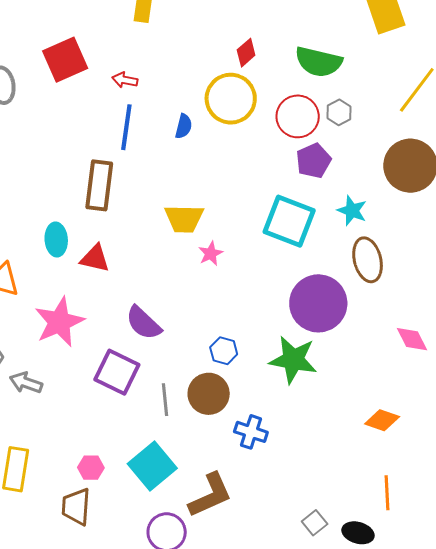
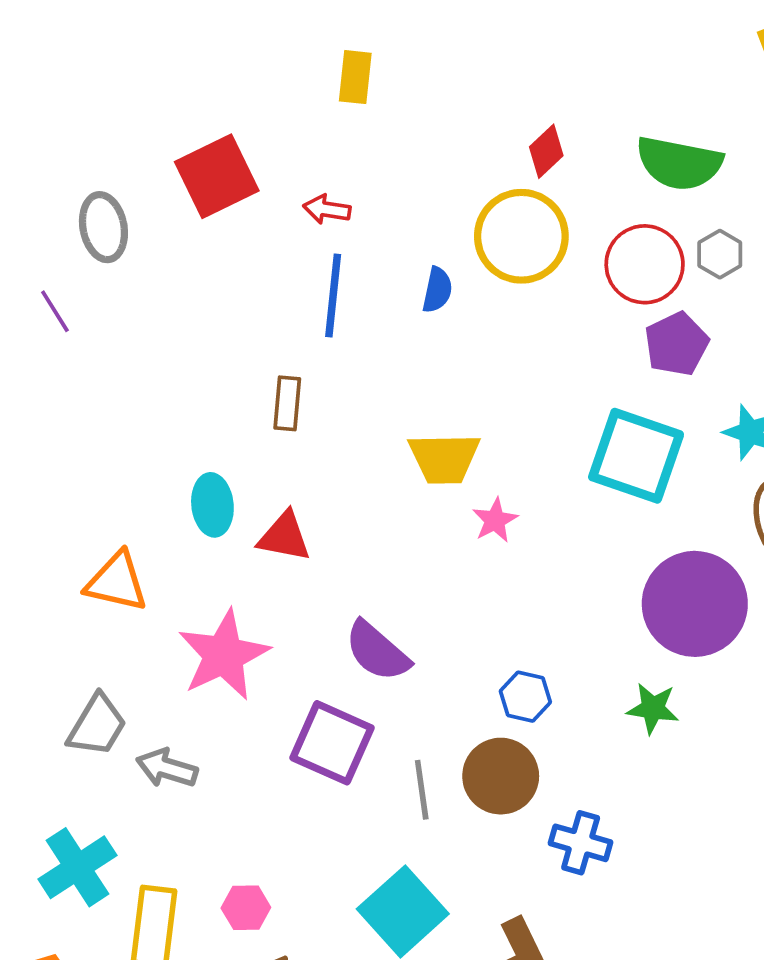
brown rectangle: (99, 185) -> (287, 403), size x0.6
green star: (293, 360) -> (653, 708), size x0.6
pink hexagon: (91, 468) -> (246, 908), moved

